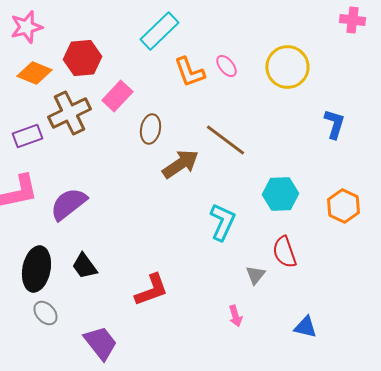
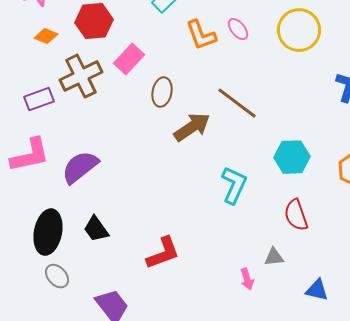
orange diamond: (34, 73) -> (46, 36), size x0.7
gray triangle: (255, 275) -> (274, 257), moved, turned 45

